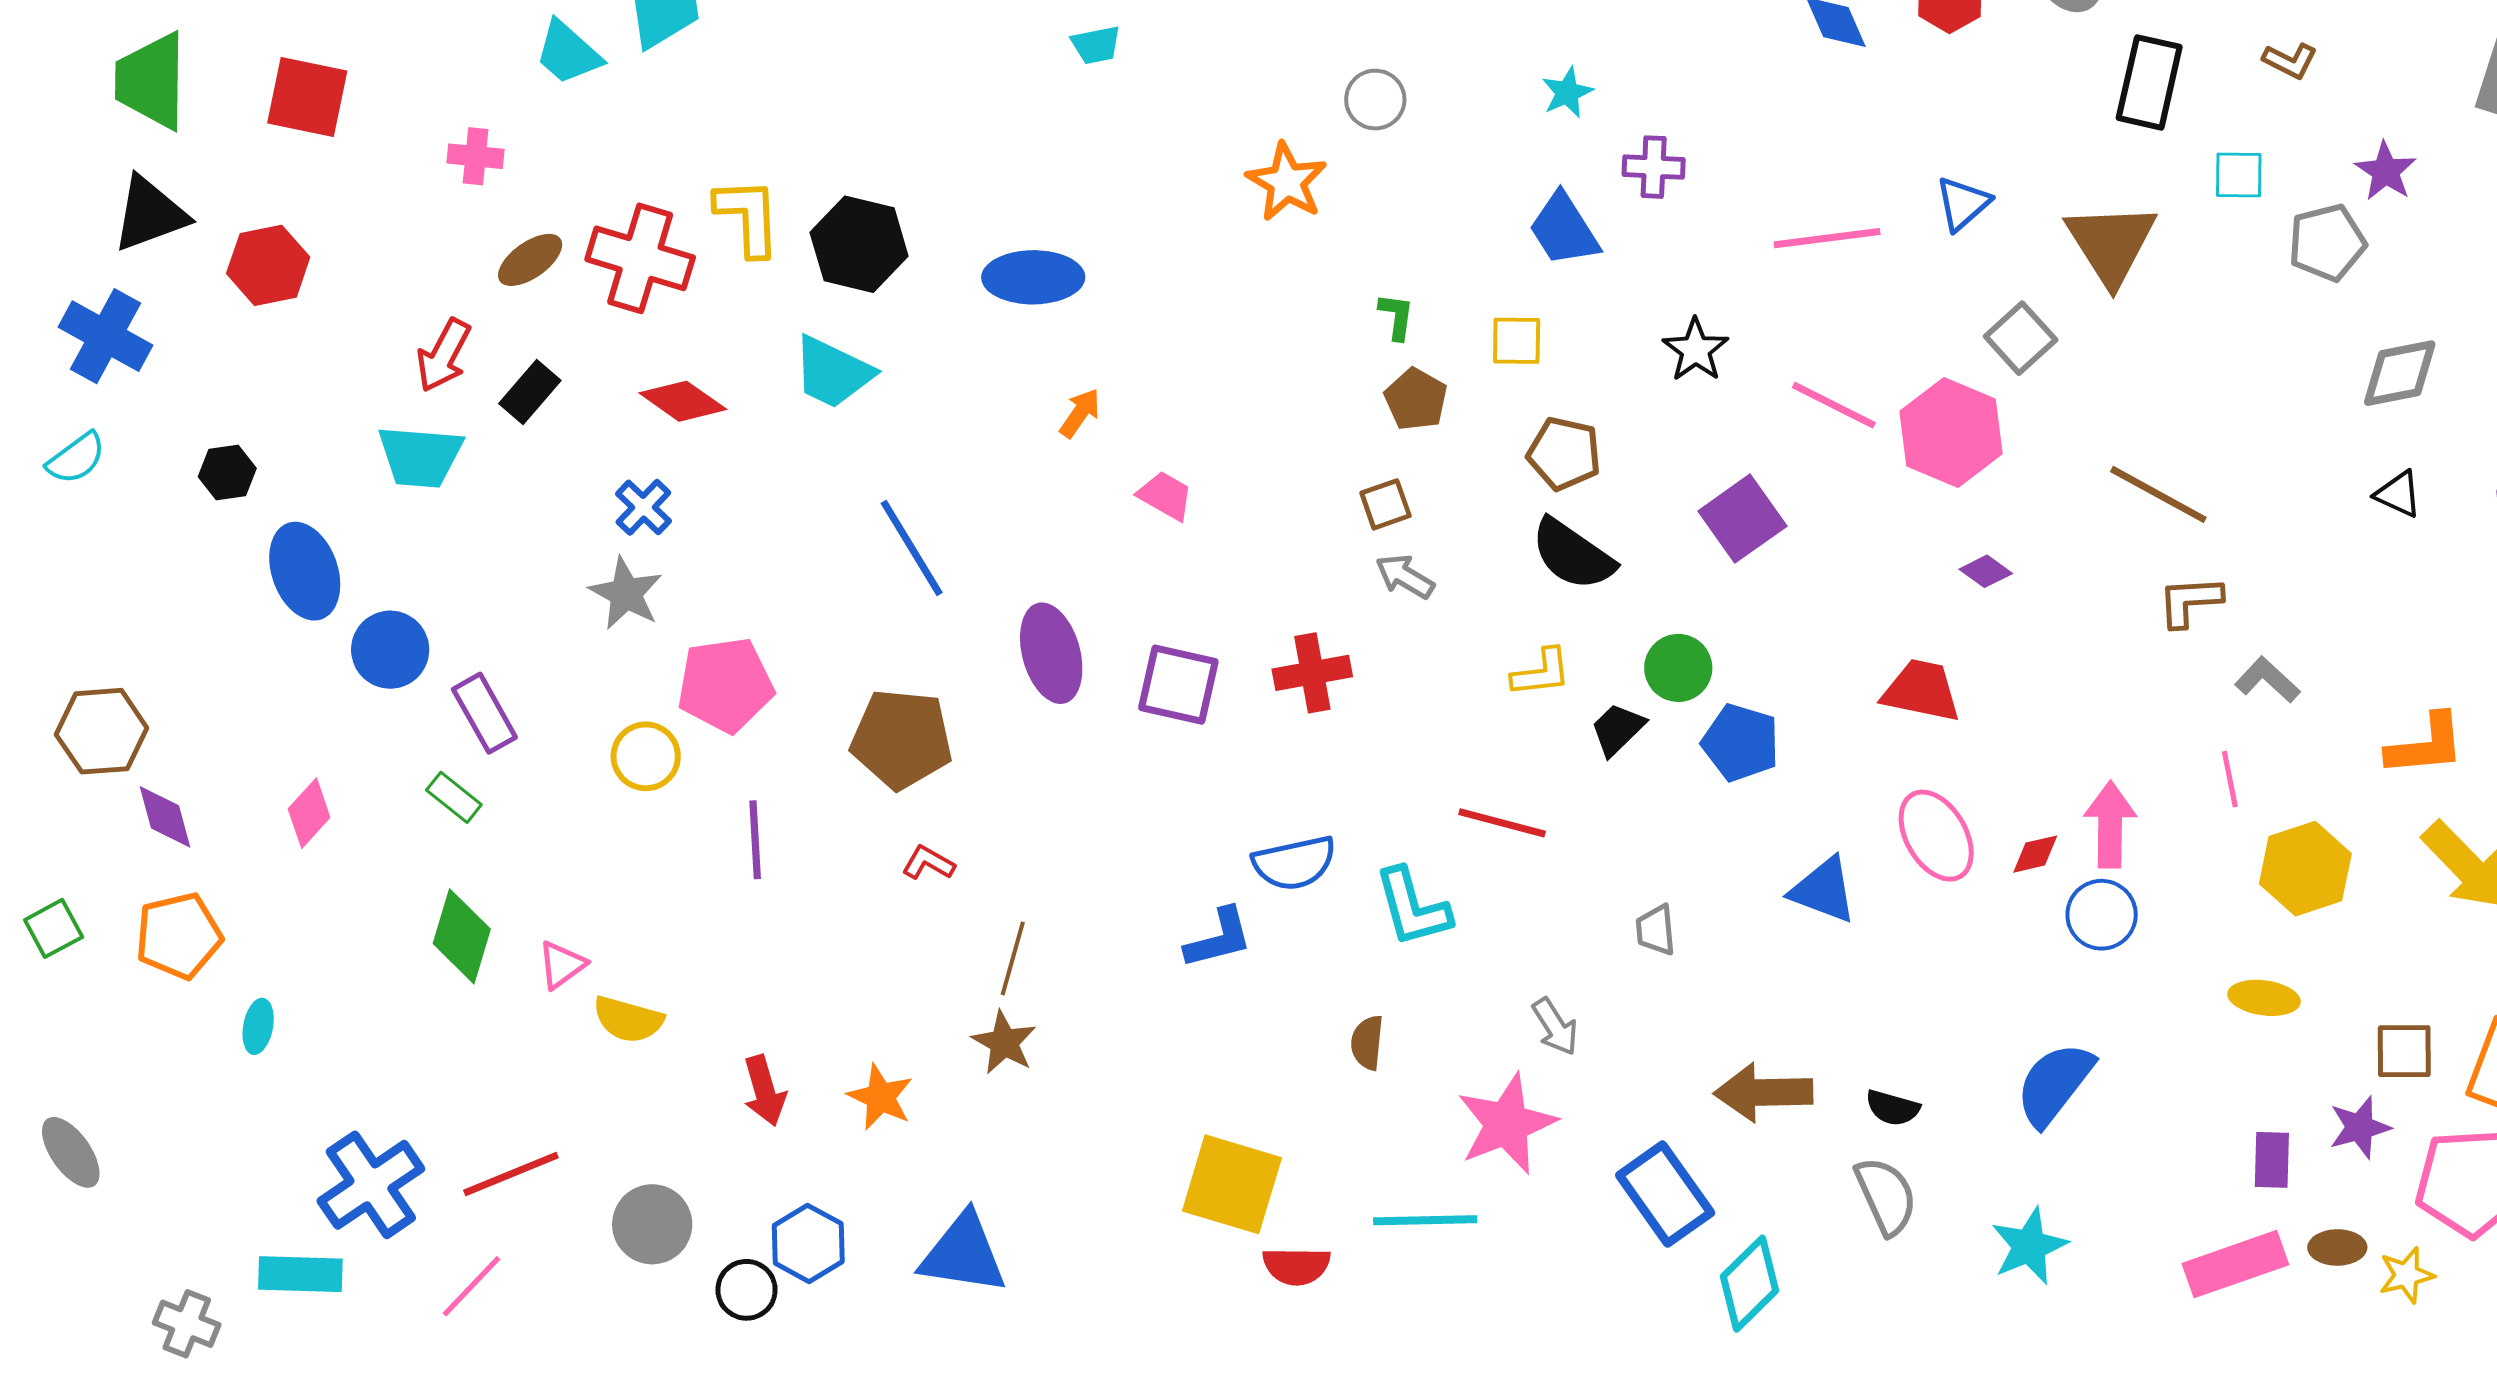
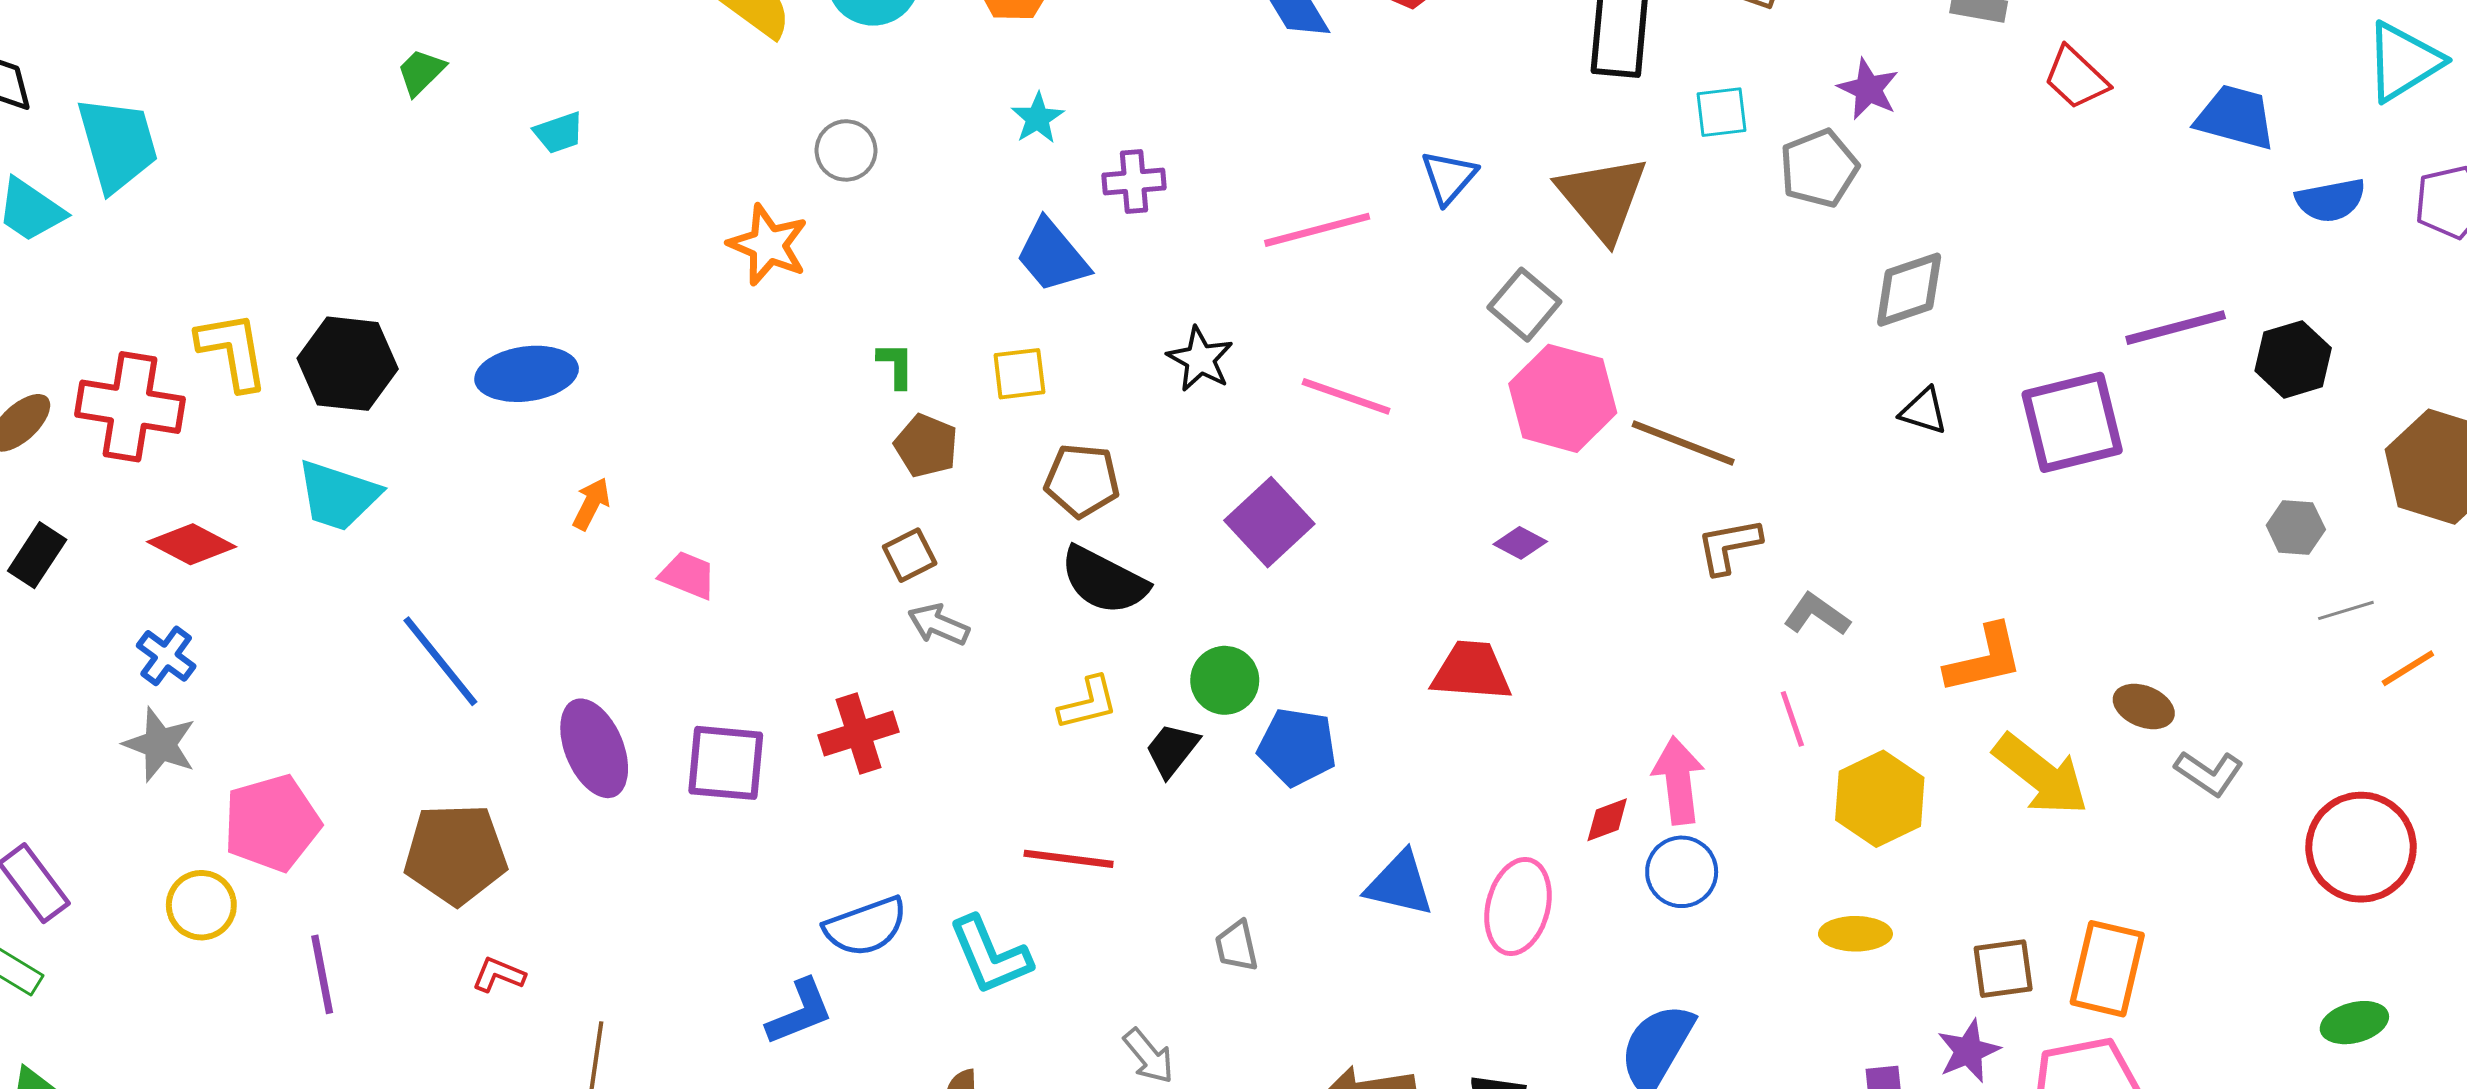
pink hexagon: (1951, 432) -> (1563, 398), moved
pink ellipse: (1936, 836) -> (1518, 906), moved, turned 52

